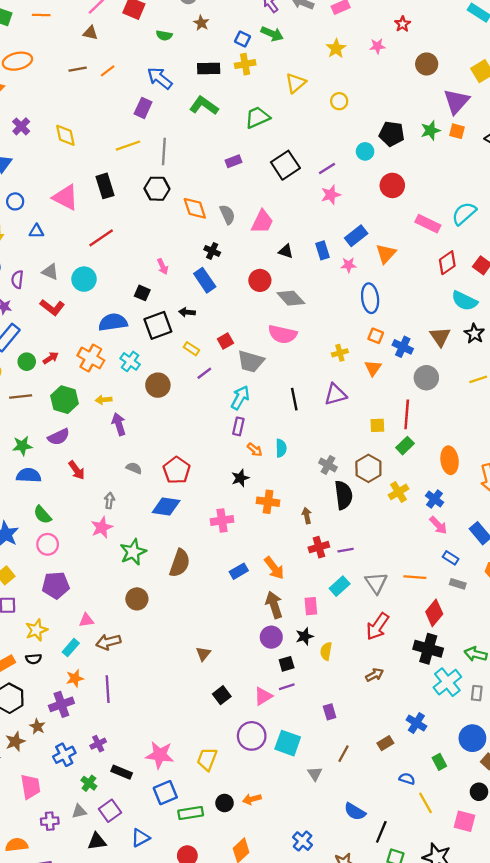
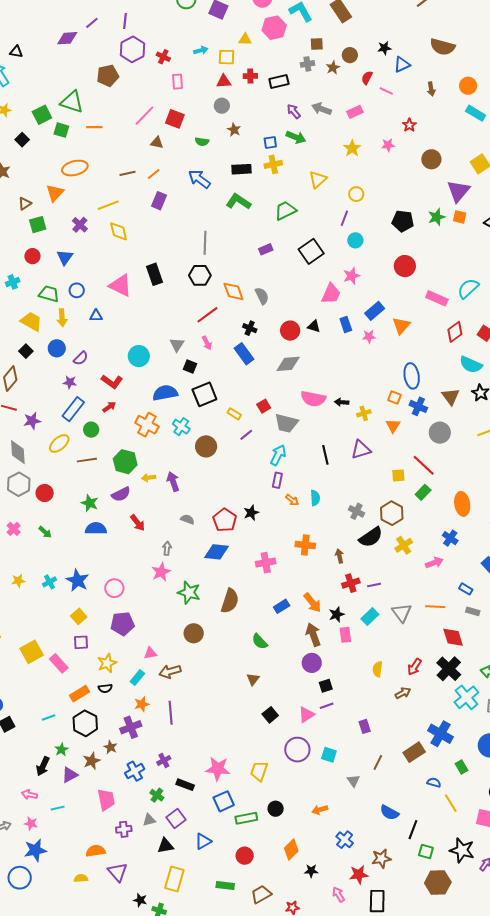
brown triangle: (90, 33) -> (157, 143), moved
blue square: (243, 39) -> (270, 143), turned -32
purple rectangle: (143, 108) -> (159, 201), moved
yellow line: (128, 146) -> (108, 205), moved
cyan circle: (365, 151) -> (355, 240), moved
purple line: (327, 169) -> (344, 218), moved, turned -35
pink trapezoid: (262, 222) -> (331, 294), moved
red line: (101, 238) -> (207, 315), moved
gray triangle: (50, 272) -> (177, 345), moved, turned 42
purple semicircle: (17, 279) -> (81, 358), turned -140
red circle: (260, 280) -> (290, 331), moved
gray diamond: (291, 298) -> (288, 364), moved, turned -50
blue ellipse: (370, 298) -> (412, 376), moved
black arrow: (187, 312) -> (342, 402), moved
red arrow: (51, 358) -> (109, 407), moved
yellow arrow: (104, 400) -> (149, 478), moved
red line: (407, 414) -> (424, 465), turned -50
green star: (22, 446) -> (90, 503), turned 30
black star: (240, 478) -> (251, 513), moved
yellow cross: (398, 492) -> (404, 545), moved
black semicircle: (344, 495) -> (371, 537), turned 65
green semicircle: (42, 515) -> (260, 641), moved
pink arrow: (438, 525) -> (434, 563), moved, turned -66
green star: (133, 552) -> (189, 593), turned -30
red diamond: (434, 613) -> (453, 637), turned -55
red arrow: (378, 626) -> (414, 667), moved, size x0.7
black star: (305, 636) -> (337, 615), moved
black cross: (428, 649) -> (449, 669), turned 30
yellow semicircle: (326, 651) -> (378, 669), moved
blue cross: (416, 723) -> (441, 734), size x1.4
cyan square: (288, 743) -> (329, 755), size x0.7
brown rectangle: (385, 743) -> (414, 752), size x1.5
orange arrow: (252, 799) -> (320, 810), moved

